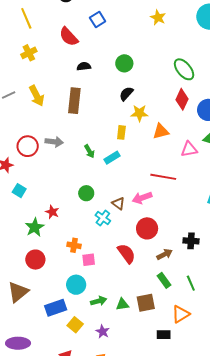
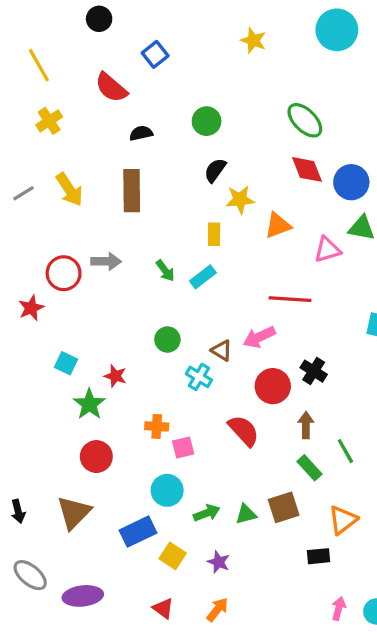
red diamond: (182, 99) -> (307, 169), turned -40
cyan square: (19, 191) -> (66, 363), moved
black cross: (191, 241) -> (314, 371), moved, turned 35
brown arrow: (165, 254) -> (306, 425), turned -56
green line: (191, 283) -> (345, 451), moved

